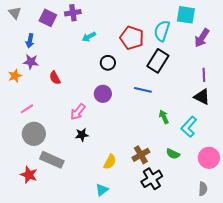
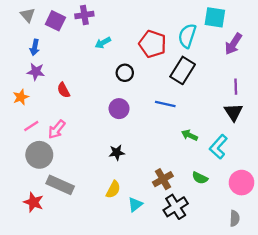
gray triangle: (15, 13) -> (28, 15), moved
orange star: (15, 76) -> (21, 97), moved
black triangle: (202, 97) -> (233, 112), turned 30
pink arrow: (78, 112) -> (57, 129), moved
green arrow: (164, 117) -> (190, 135), turned -40
black star: (82, 135) -> (117, 153), moved
yellow semicircle: (110, 162) -> (113, 189), moved
cyan triangle: (102, 190) -> (135, 205), moved

